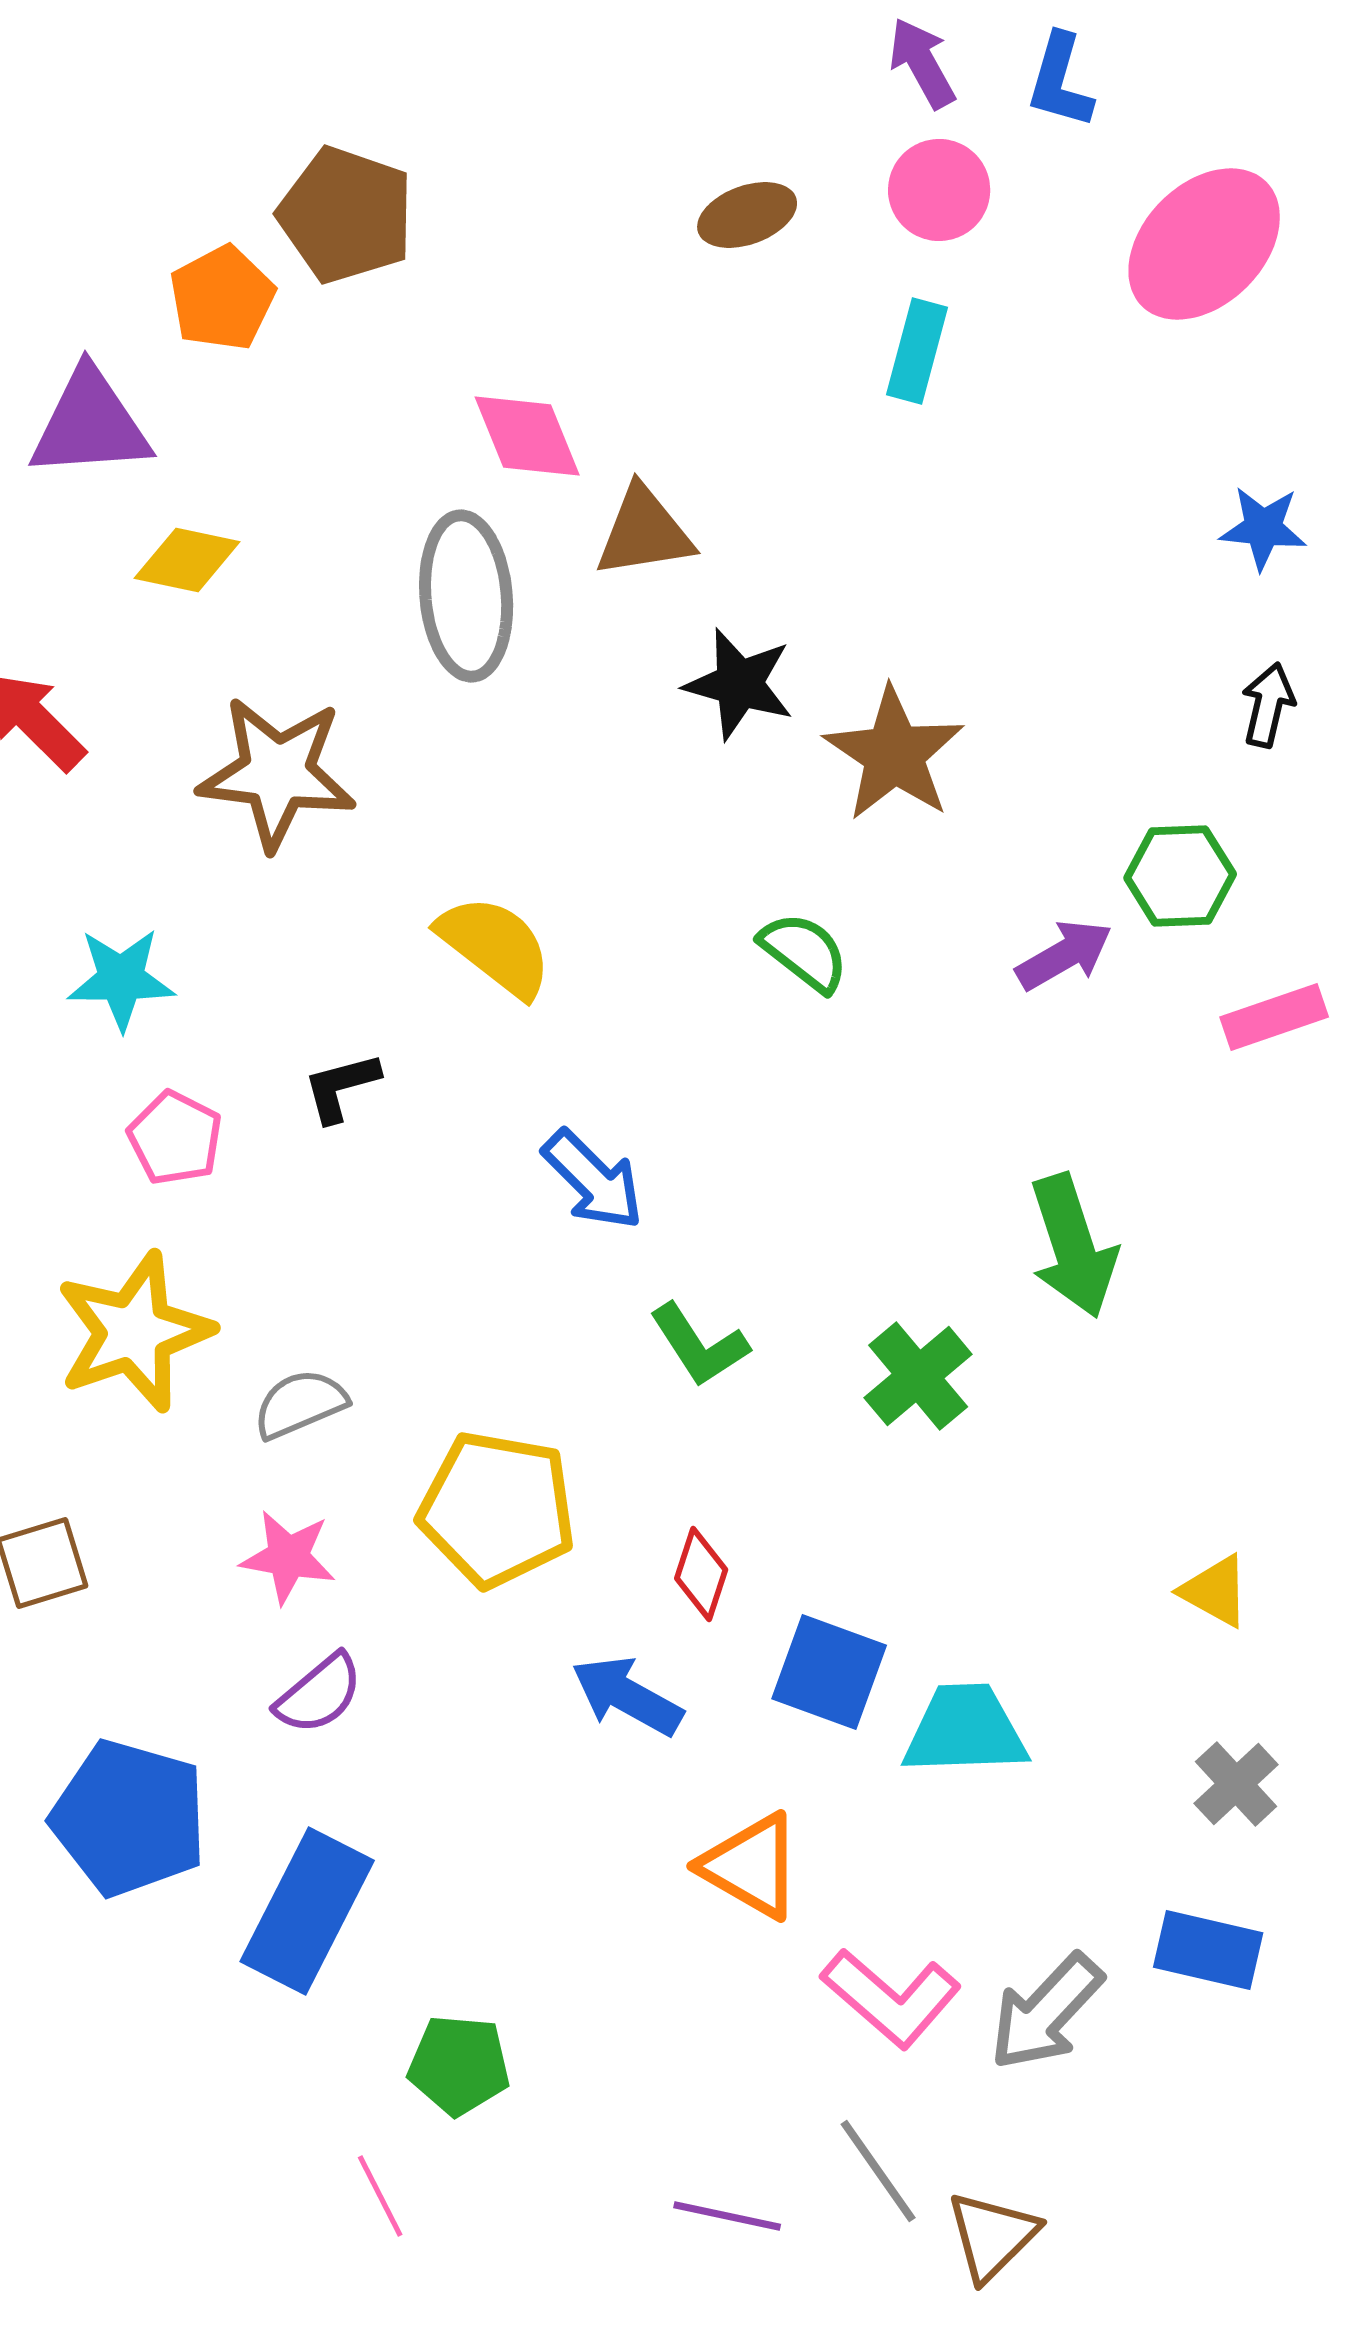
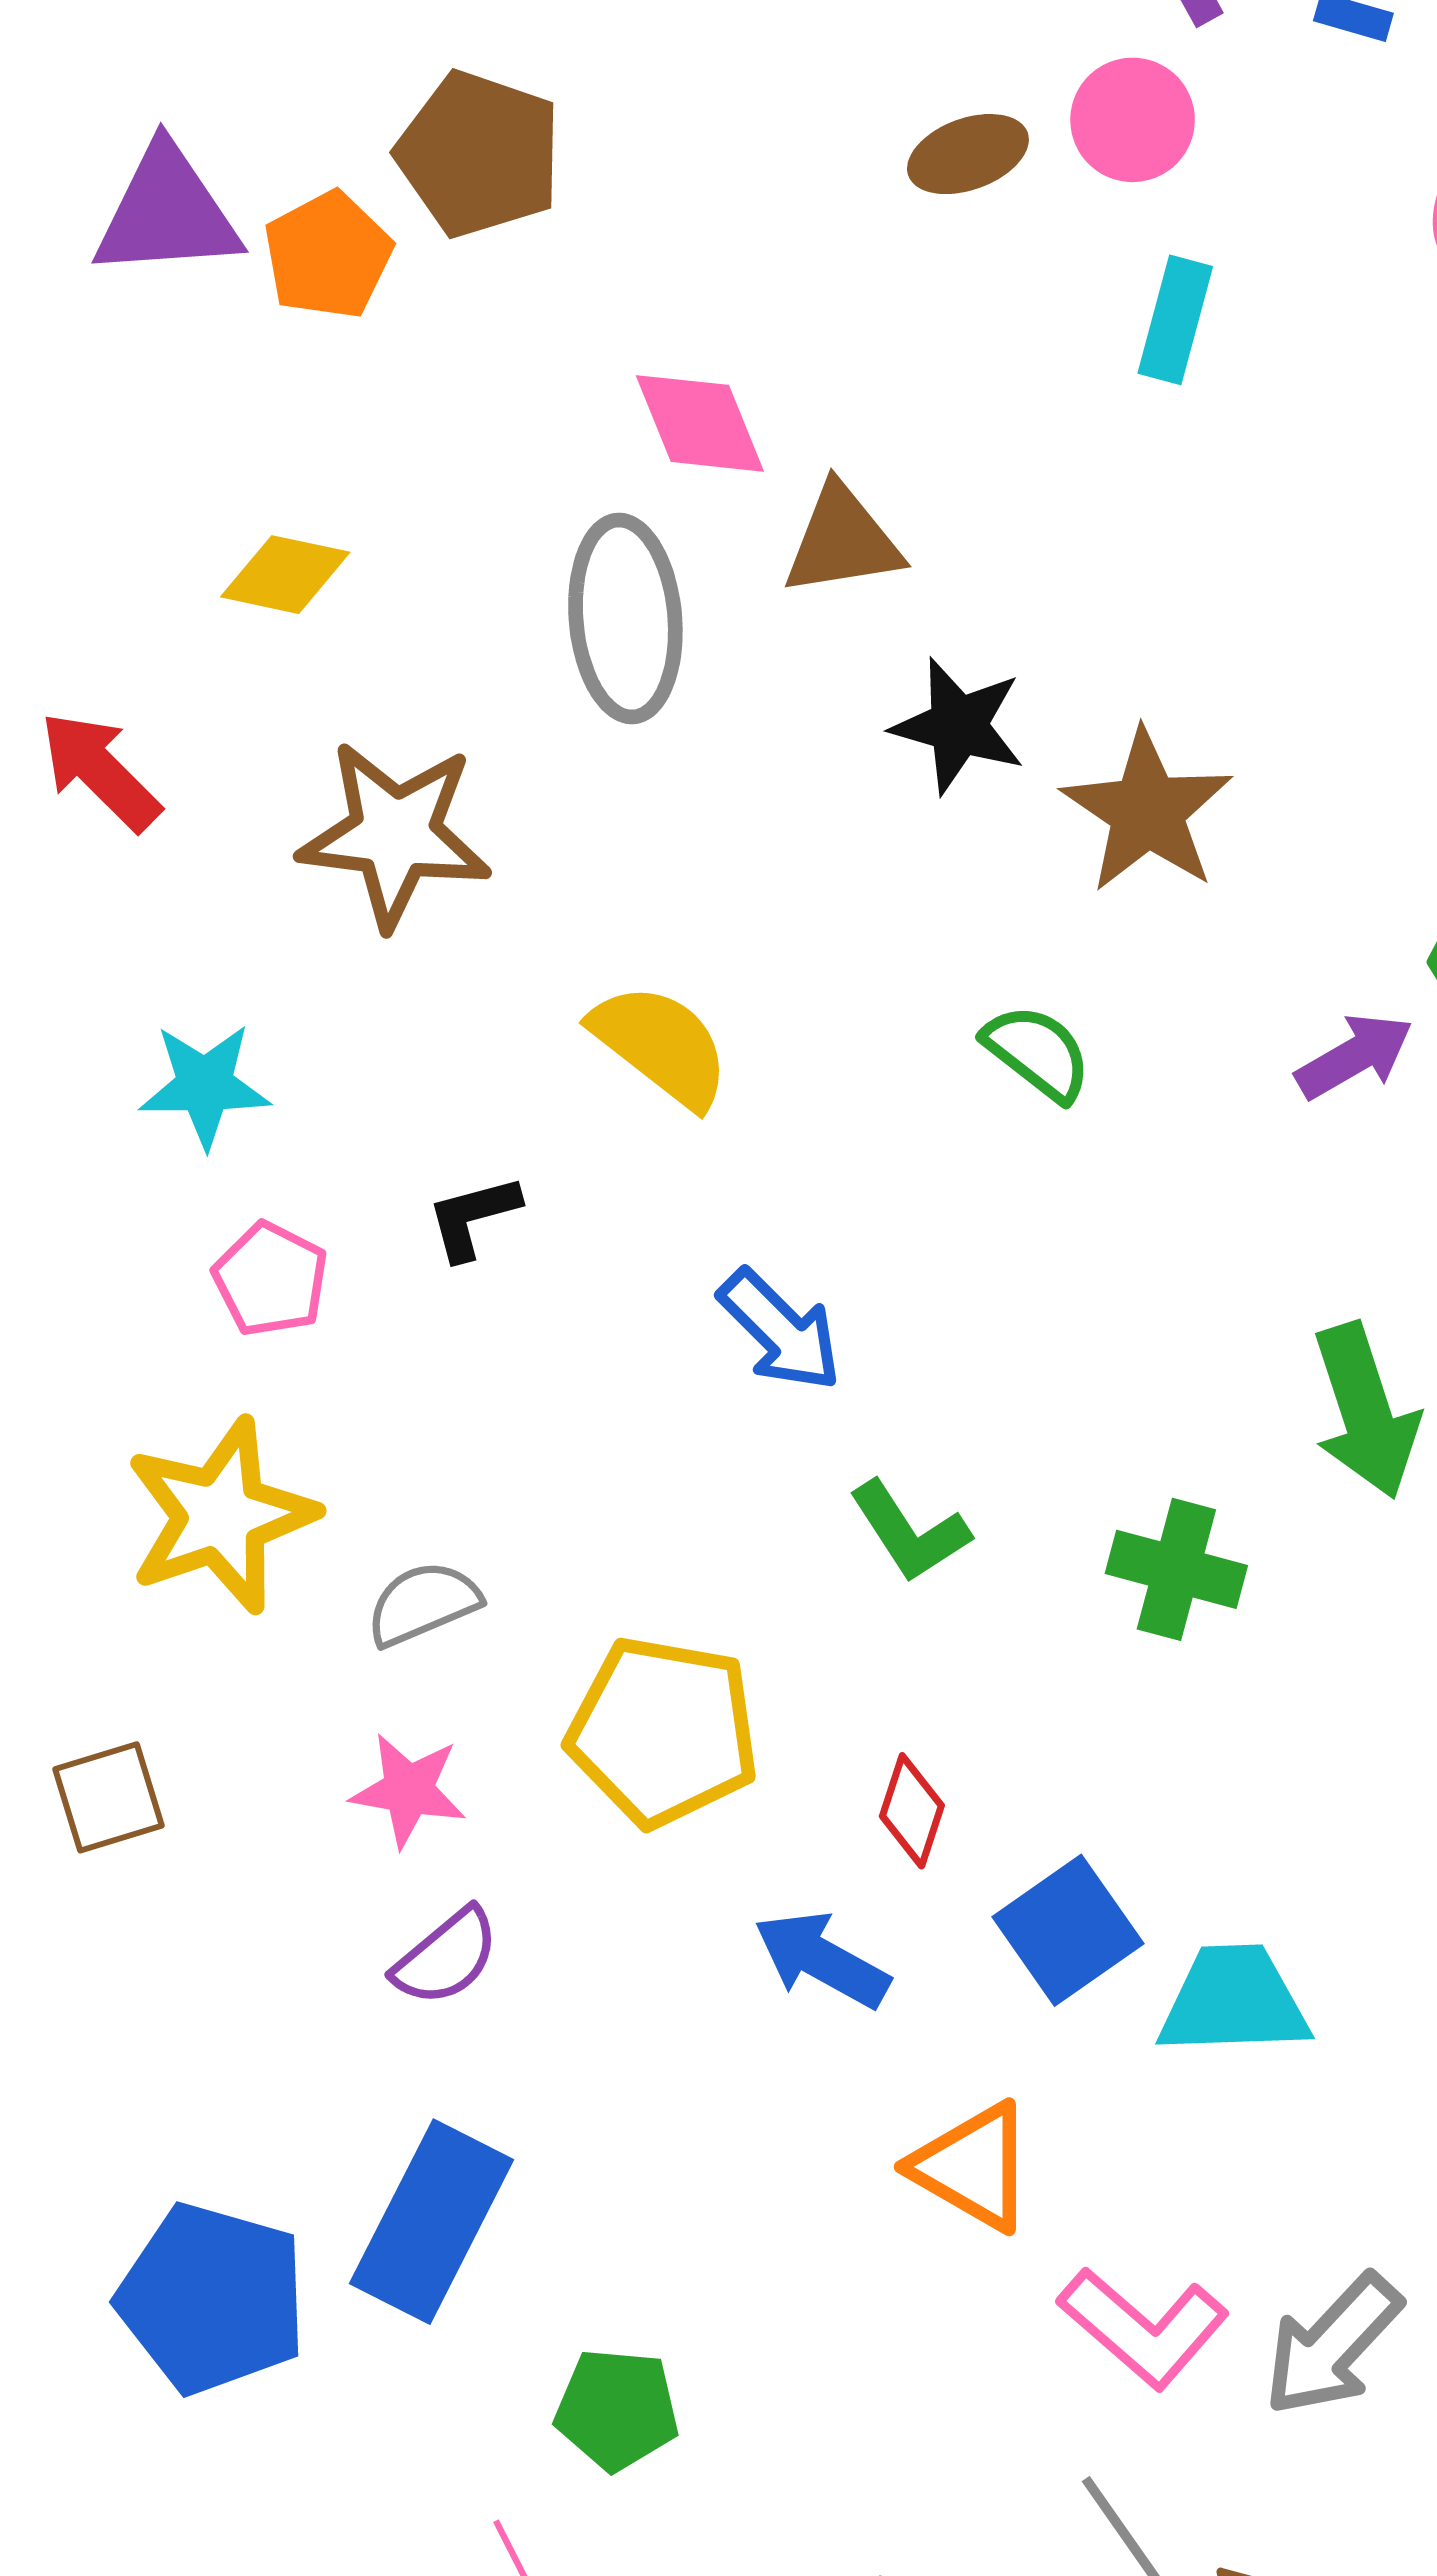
pink circle: (939, 190) -> (1133, 120), moved
purple triangle: (90, 424) -> (167, 213), moved
green cross: (918, 1376) -> (1176, 1569), turned -35
blue square: (829, 1672) -> (1068, 1930), turned 35
blue pentagon: (129, 1818) -> (212, 2298), moved

